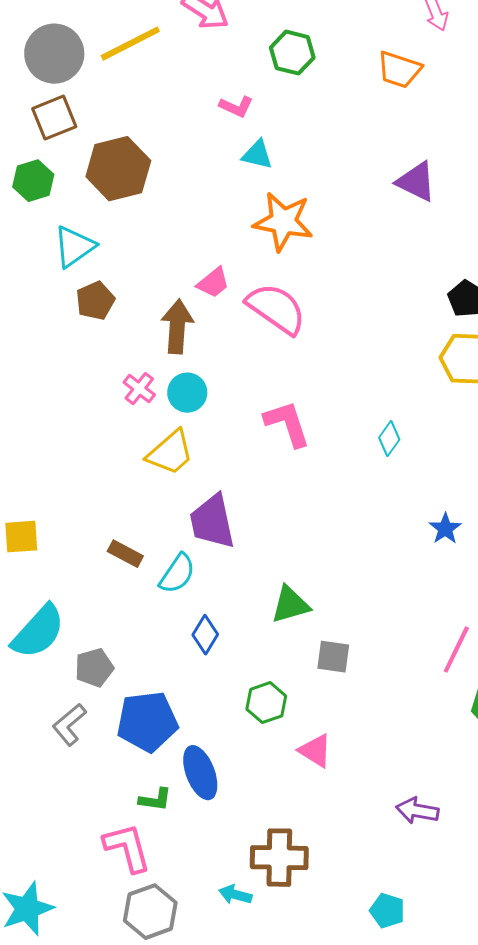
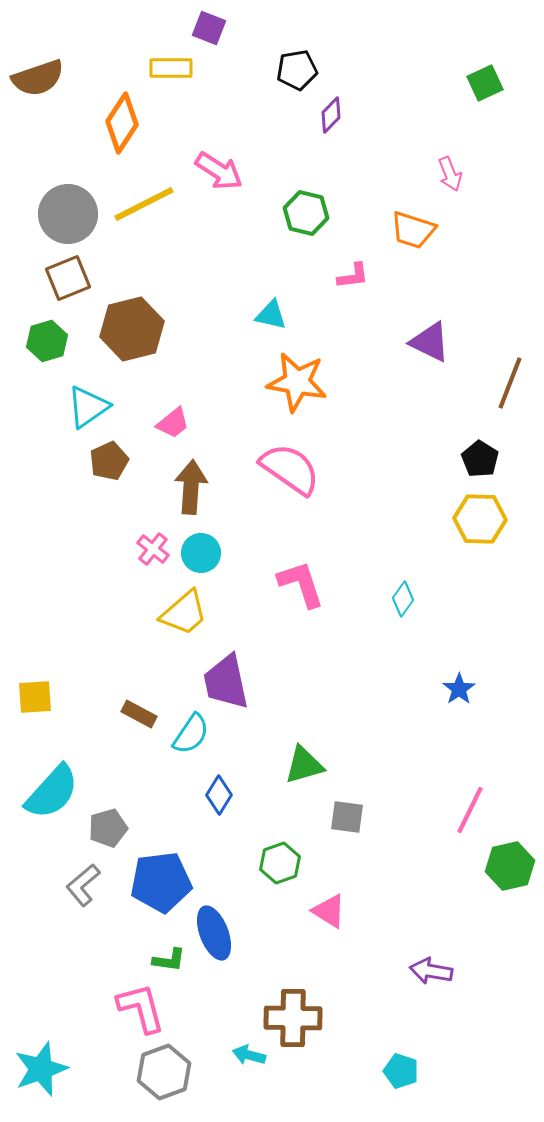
pink L-shape: (236, 107) -> (353, 276), moved, turned -32
pink trapezoid: (213, 283) -> (173, 423), moved

